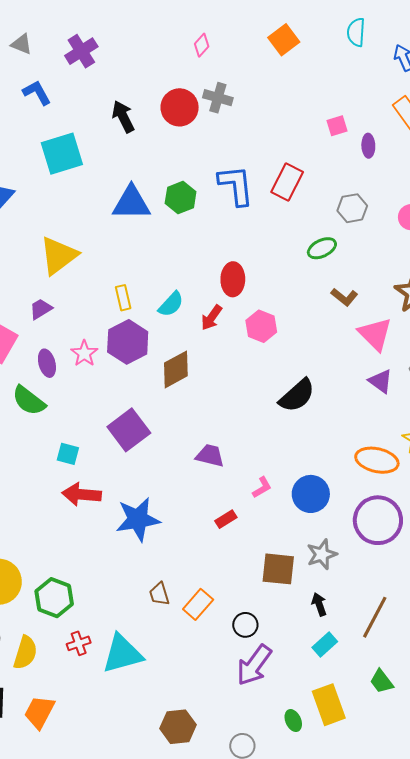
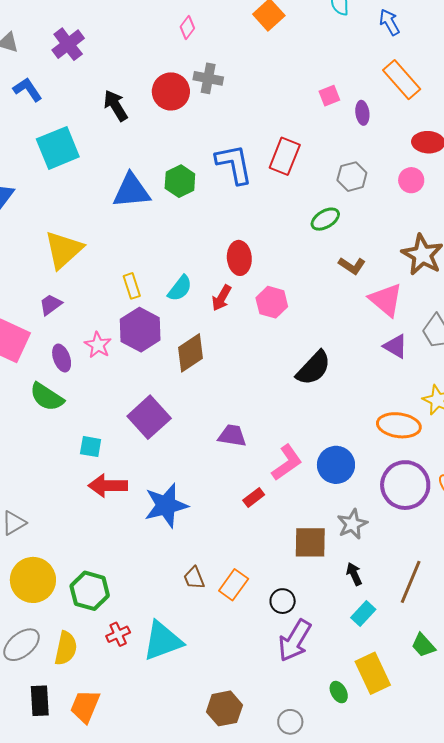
pink L-shape: (262, 487) -> (287, 463), size x1.6

